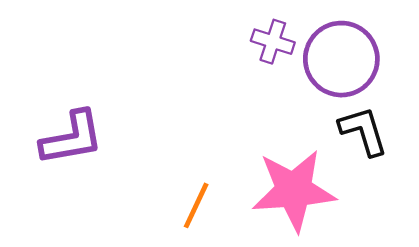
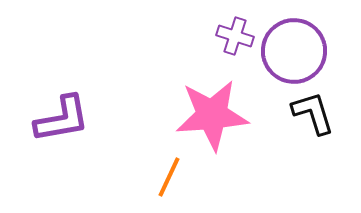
pink star: (294, 190) -> (212, 115), moved

